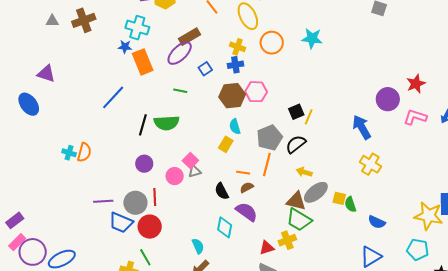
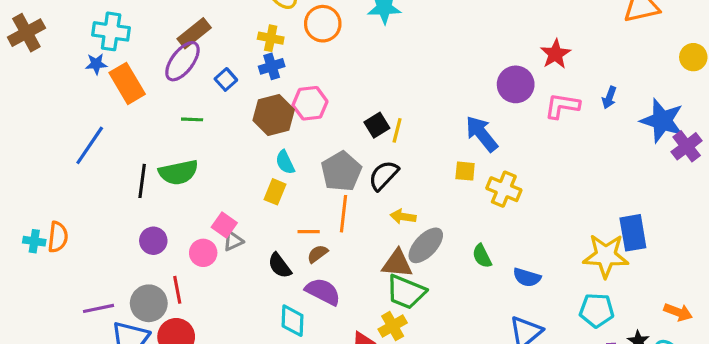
yellow square: (339, 198) -> (465, 171), moved

